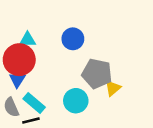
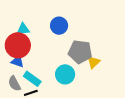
blue triangle: (17, 80) -> (17, 61), turned -40

